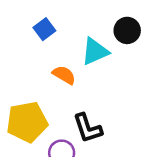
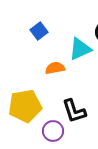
orange semicircle: (64, 75) -> (55, 68), turned -42

